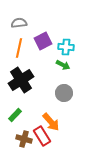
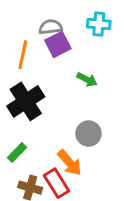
gray semicircle: (19, 23) -> (51, 27), moved
cyan cross: (66, 47) -> (99, 24), moved
gray circle: (64, 93) -> (89, 134), moved

